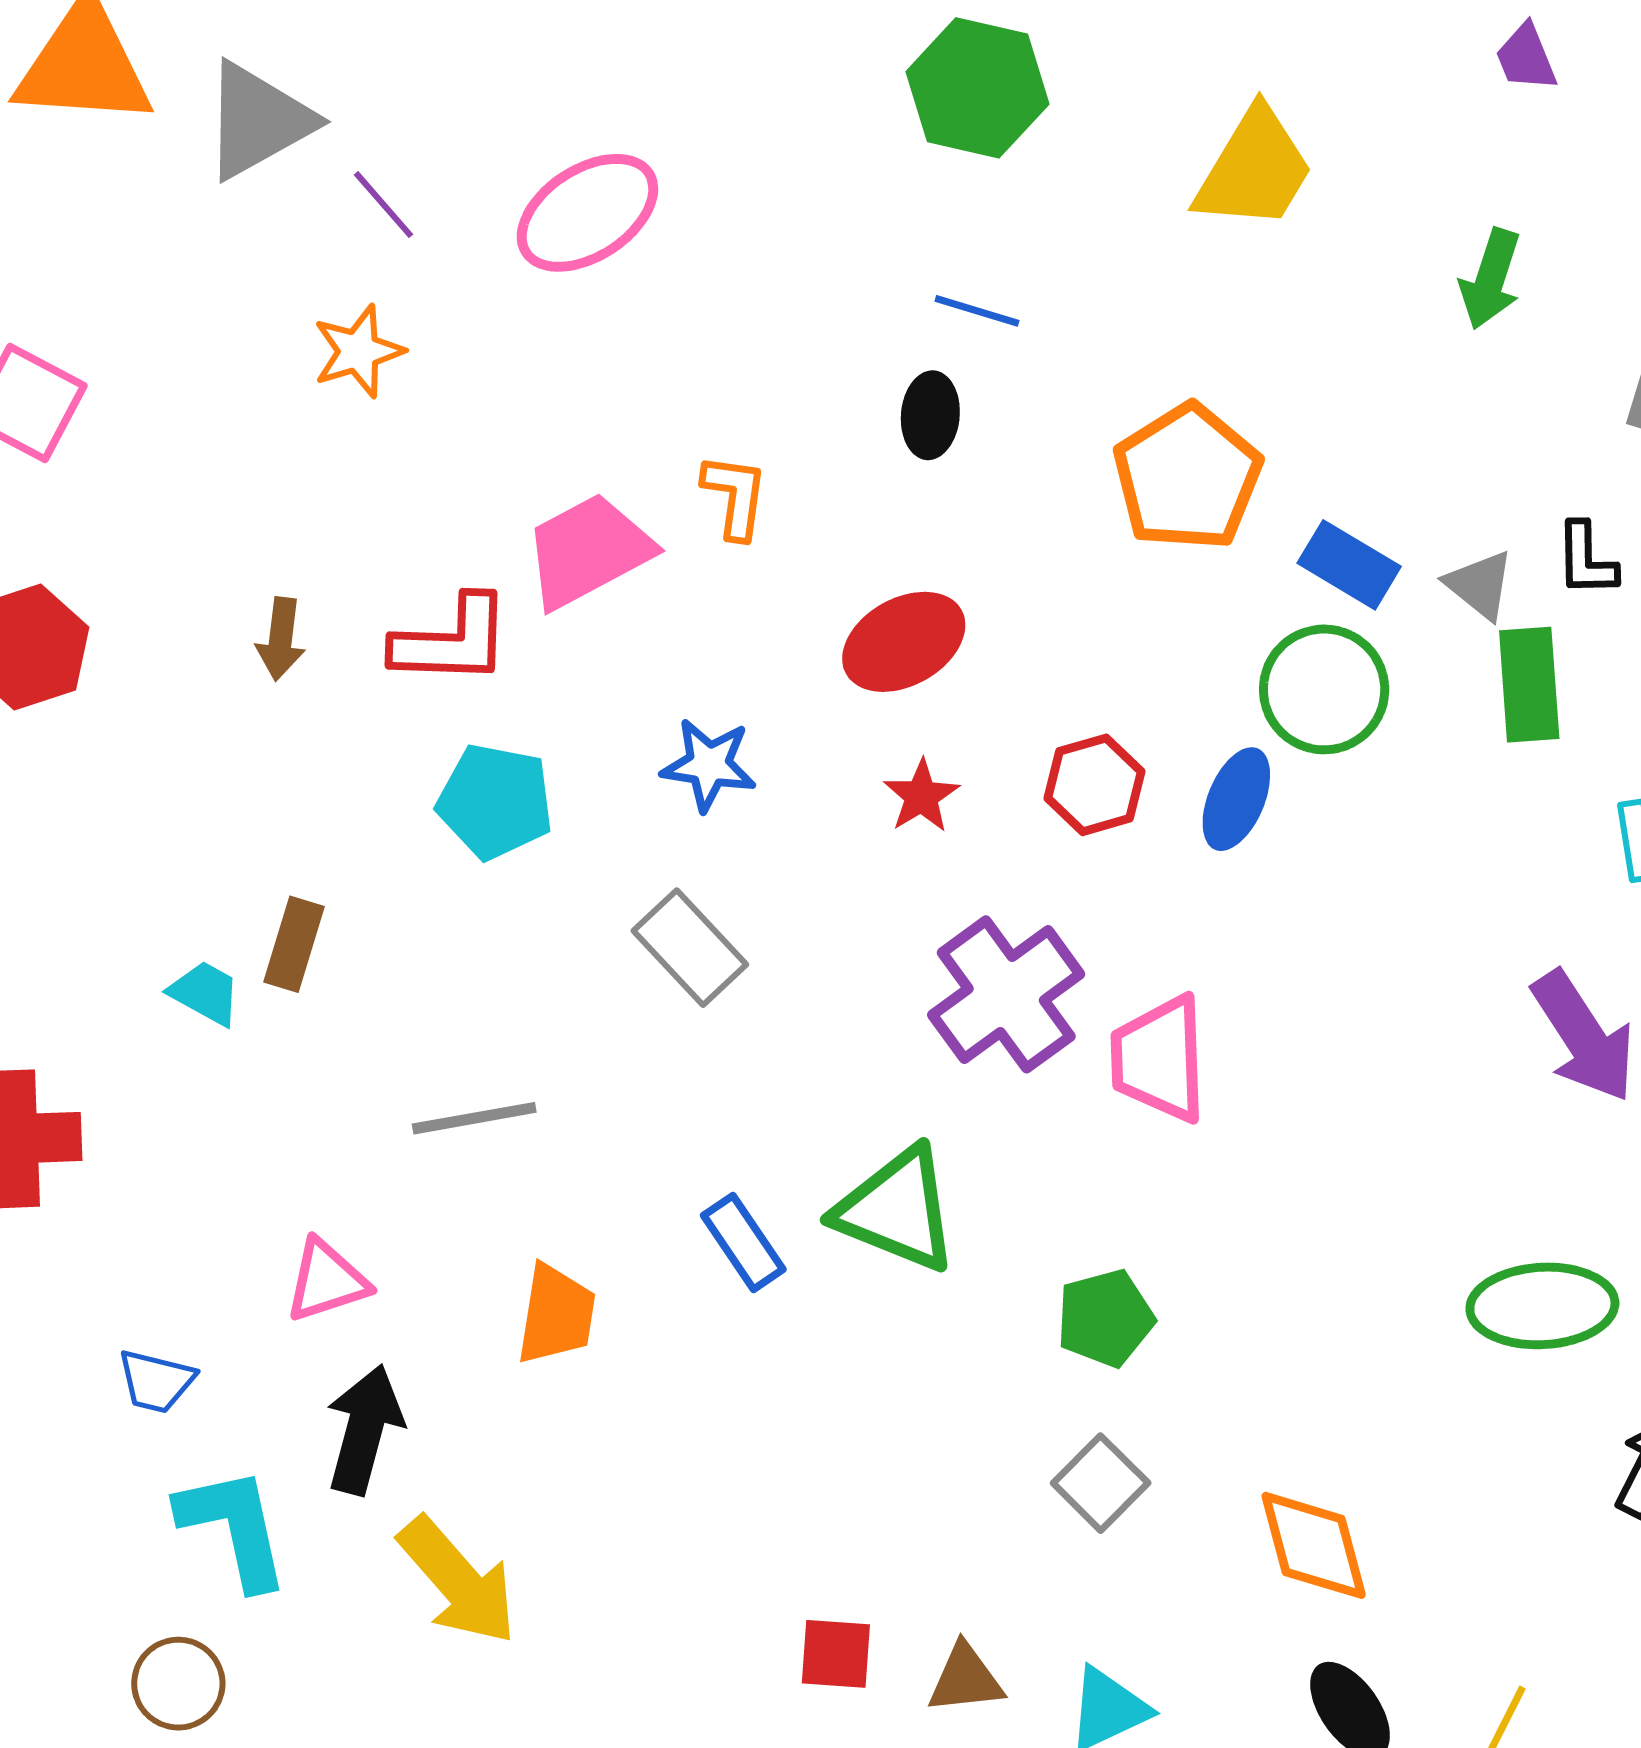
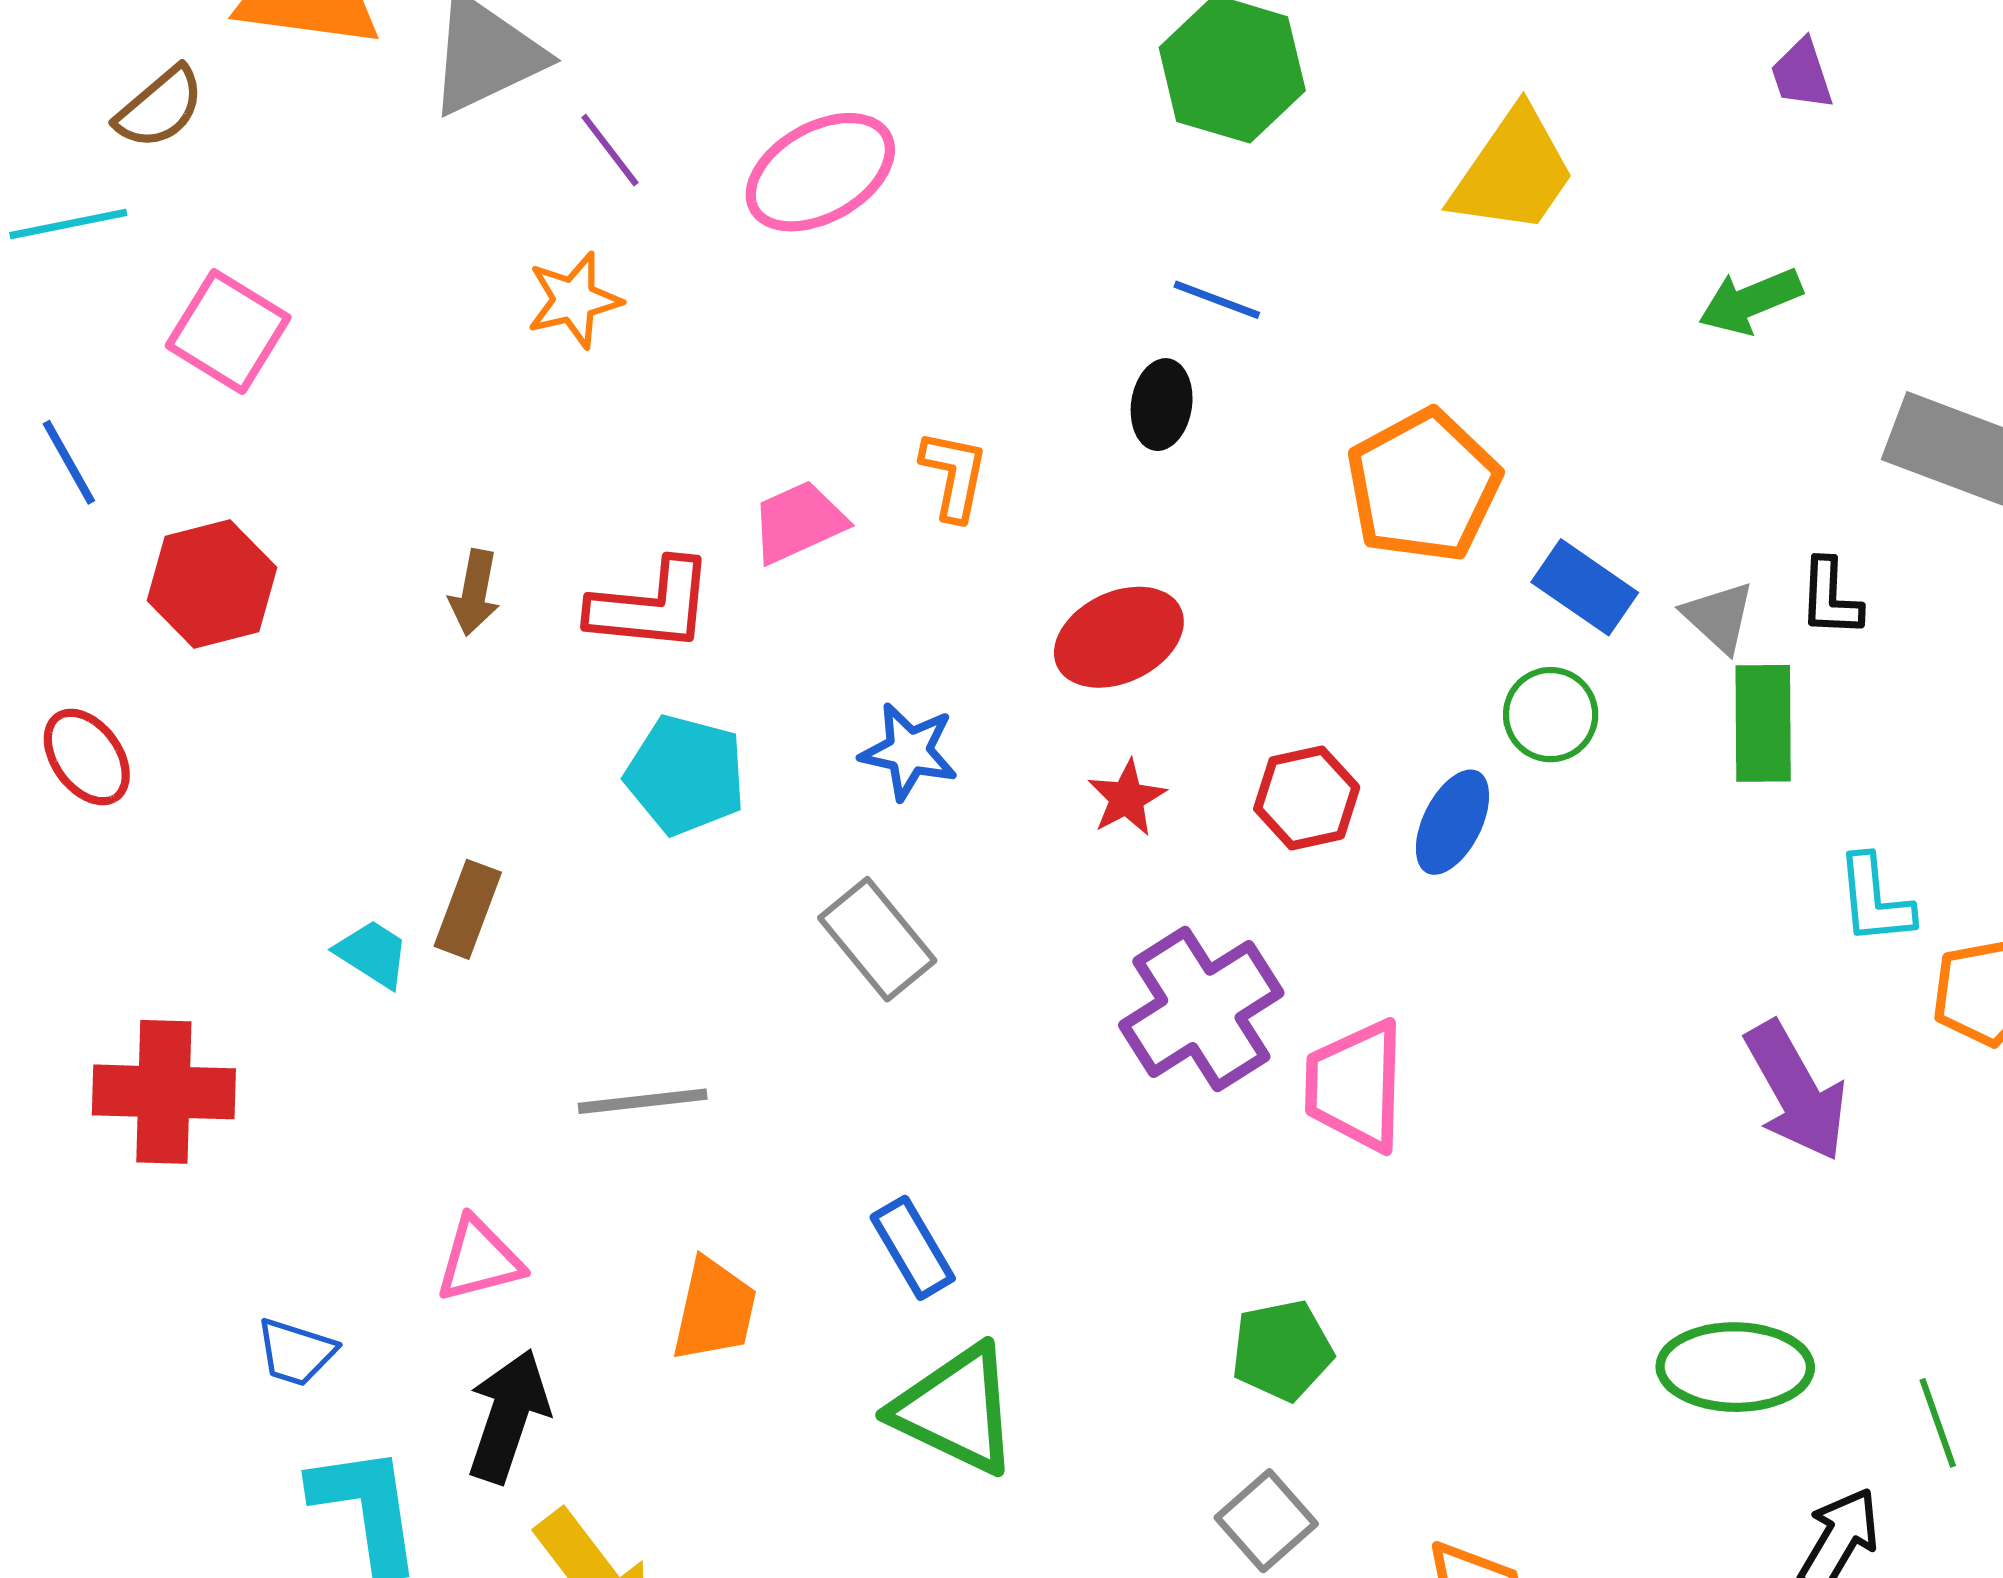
green arrow: (1491, 279) -> (1750, 301), turned 46
pink trapezoid: (588, 551) -> (798, 522), size x0.7
green circle: (1324, 689) -> (1551, 715), size x0.7
green triangle: (897, 1210) -> (956, 1409), moved

